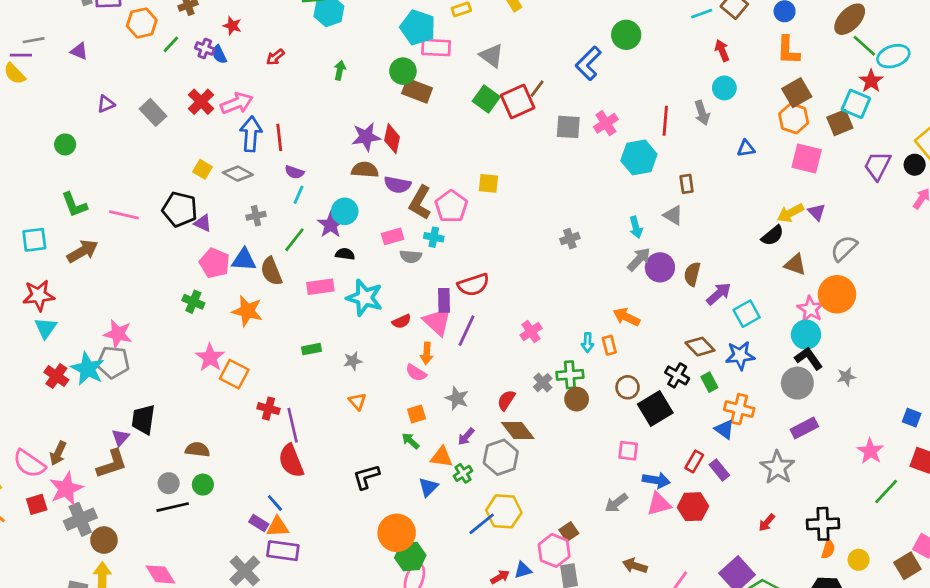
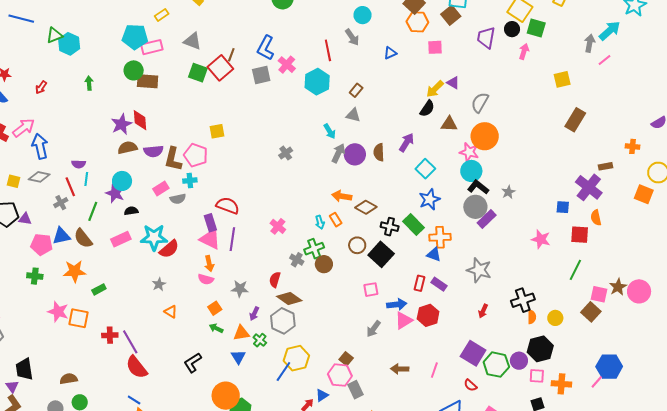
blue L-shape: (588, 63) -> (266, 48), moved
red line: (279, 137) -> (70, 187), moved
pink square: (807, 158) -> (435, 47), size x0.7
brown rectangle: (687, 184) -> (356, 90), turned 64
red semicircle: (473, 285) -> (228, 206), turned -125
purple arrow: (719, 294) -> (407, 142), moved
red semicircle: (402, 321) -> (169, 249), moved, size x1.5
brown diamond: (700, 347) -> (366, 207), moved
green rectangle: (311, 349) -> (99, 289), moved
green rectangle: (709, 382) -> (414, 224), size x1.5
purple rectangle: (804, 428) -> (487, 219), moved
green line: (886, 492) -> (575, 270), moved

